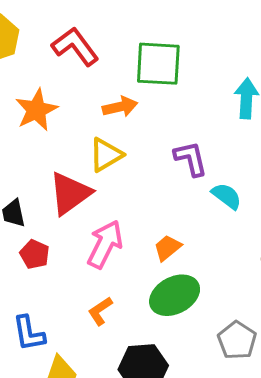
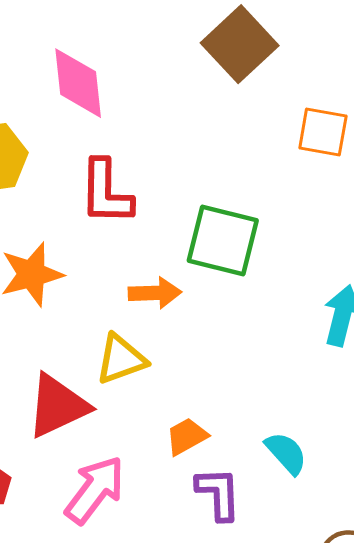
red L-shape: (75, 46) -> (106, 192), turned -153
purple L-shape: (191, 159) -> (218, 494), moved
orange trapezoid: (167, 248) -> (187, 436), moved

